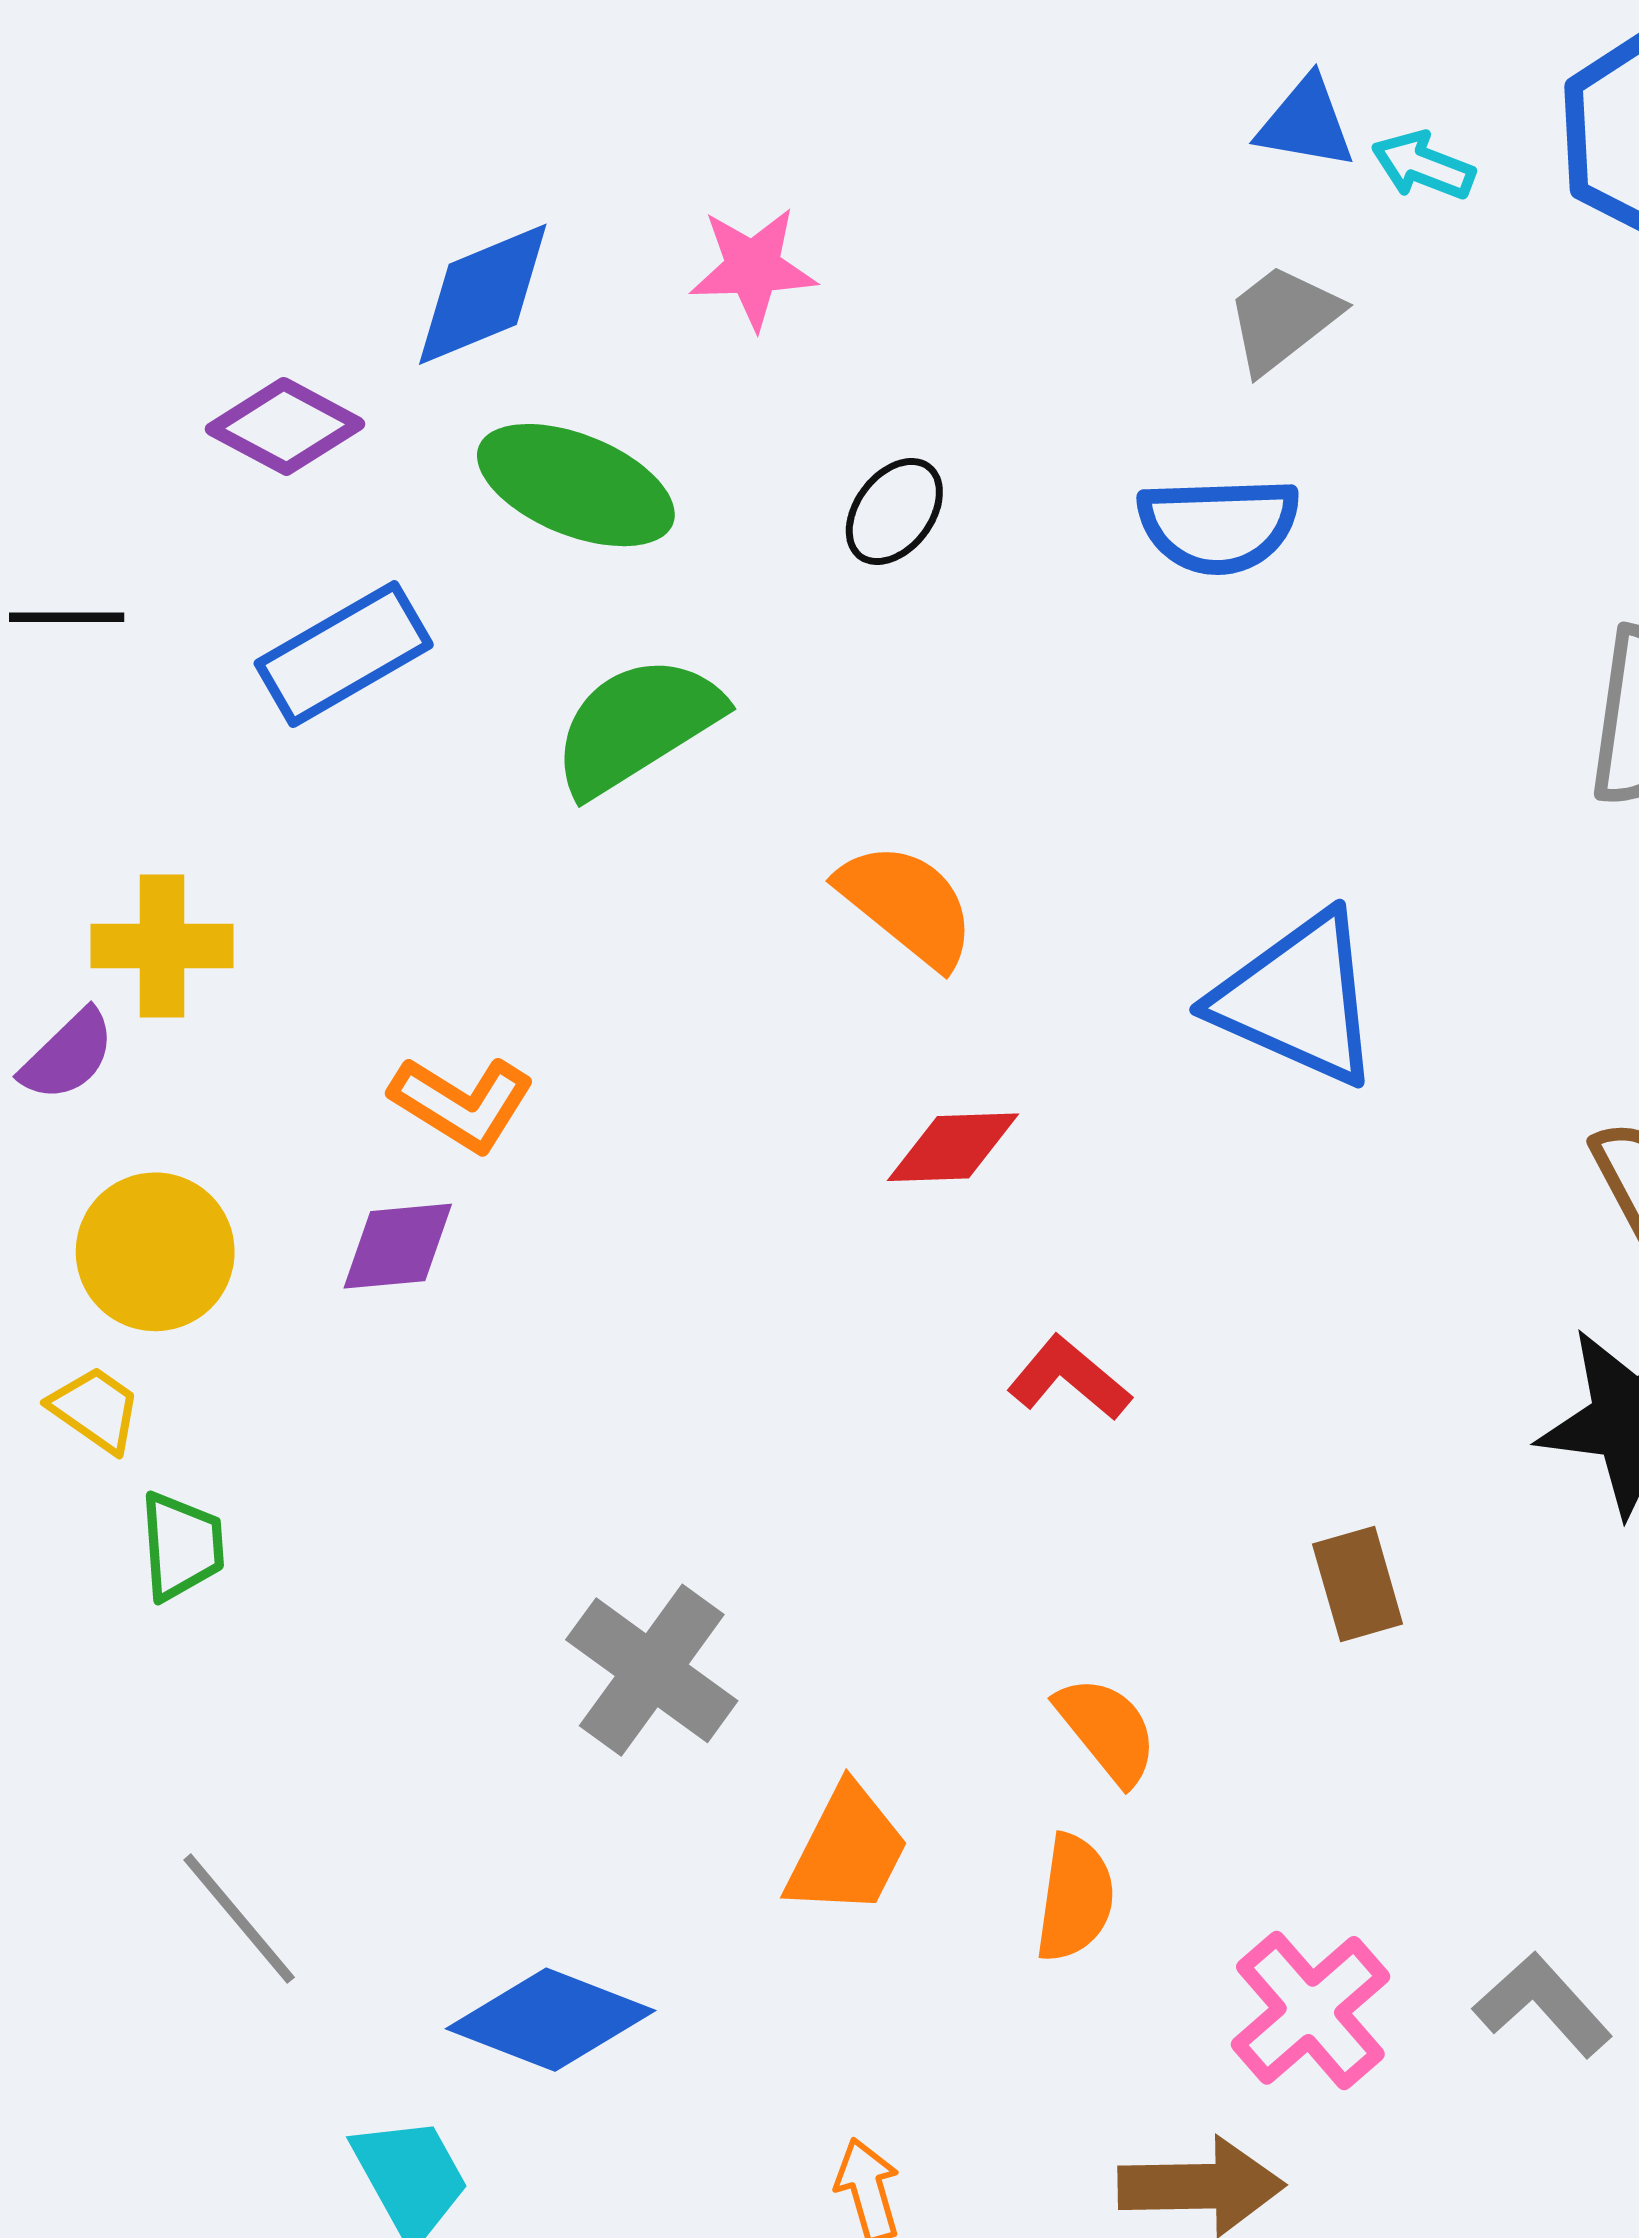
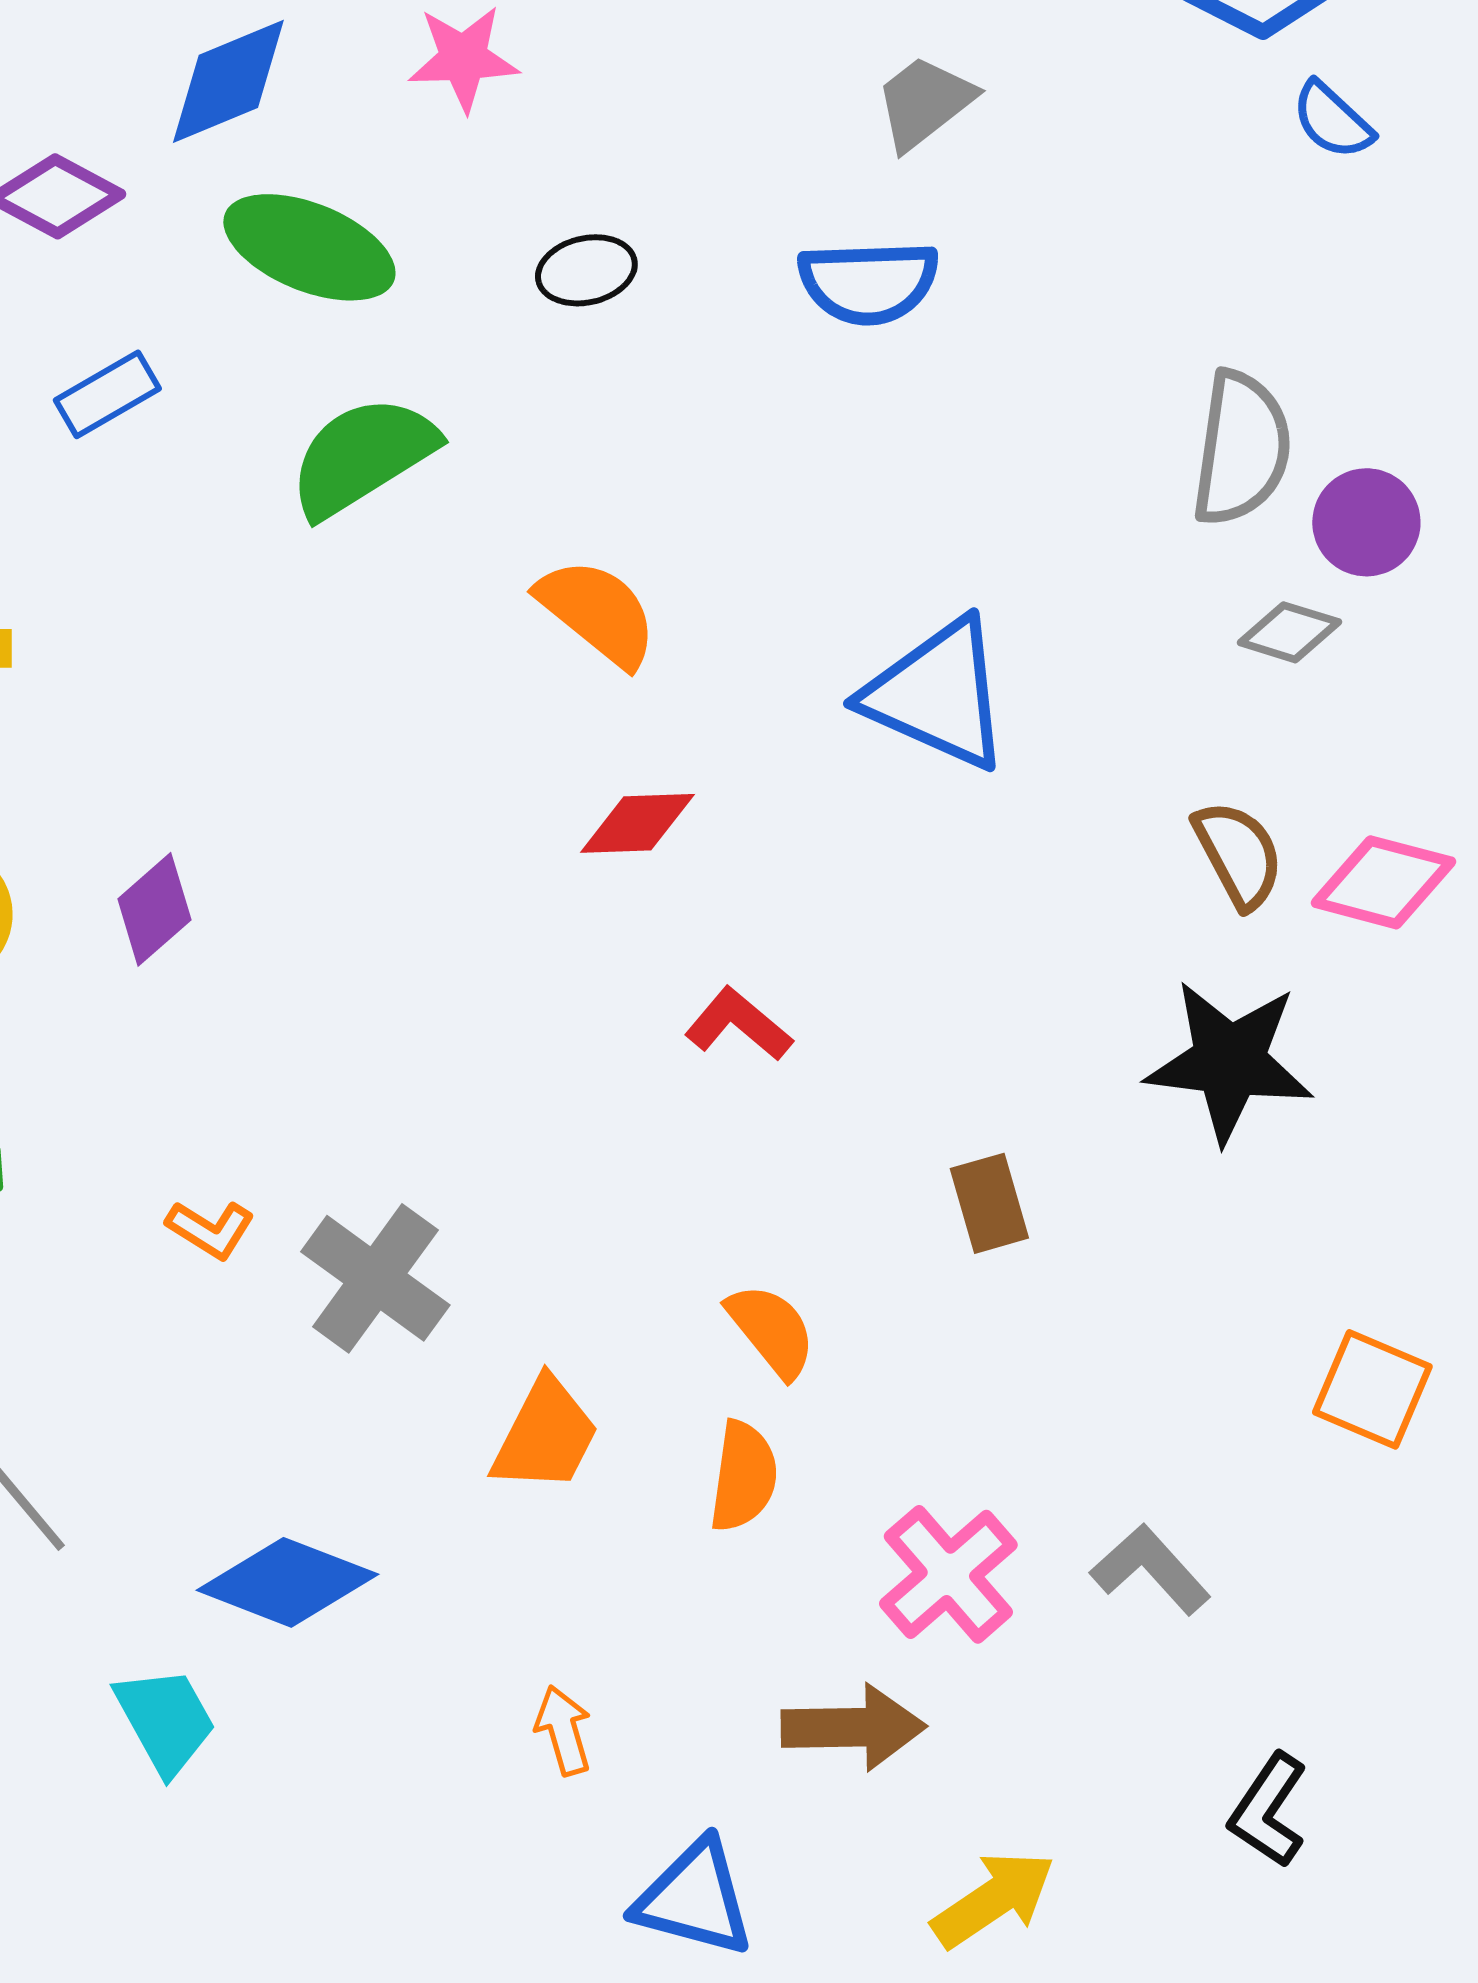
black ellipse: (894, 512) -> (586, 270), turned 40
blue rectangle: (344, 654) -> (107, 394), size x0.7
orange L-shape: (462, 1104) -> (210, 1229), moved, size x0.7
purple diamond: (398, 1246) -> (154, 909), turned -36

